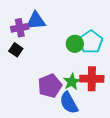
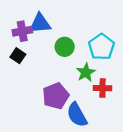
green circle: (75, 44) -> (65, 47), moved
red cross: (92, 79) -> (103, 88), size x0.7
green star: (72, 82) -> (86, 72), moved

